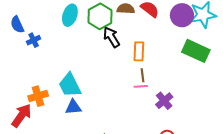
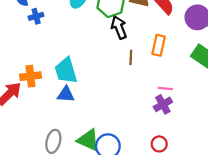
orange rectangle: (139, 51) -> (159, 45), moved
brown line: (143, 75) -> (131, 57), moved
pink line: (141, 86) -> (165, 88), moved

